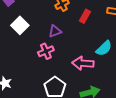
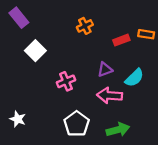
red rectangle: (85, 16) -> (121, 40), moved, turned 40
purple triangle: (55, 31) -> (105, 70), moved

